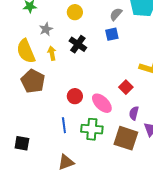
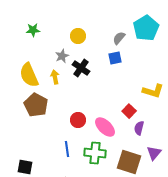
gray star: (46, 29) -> (62, 56), moved
purple semicircle: (134, 113) -> (139, 128), moved

